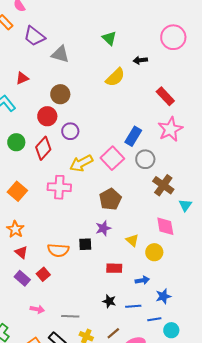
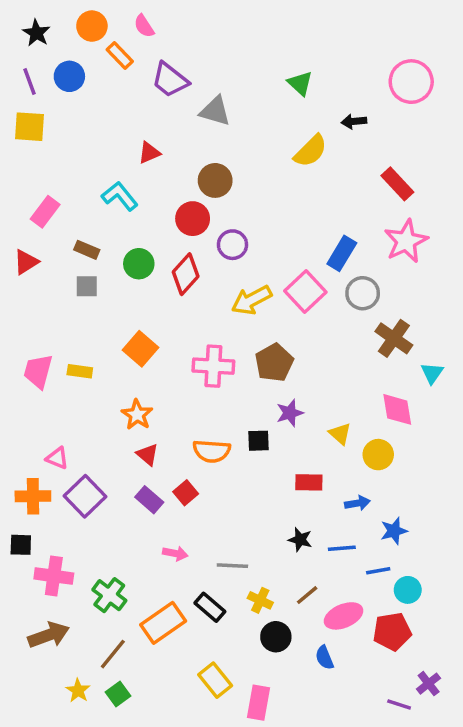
pink cross: (59, 187) -> (213, 366), moved
brown pentagon: (110, 199) -> (274, 363), moved

